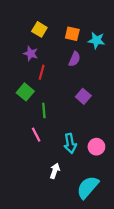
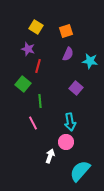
orange square: (72, 34) -> (66, 31), turned -32
cyan star: (96, 40) -> (90, 61), moved
cyan arrow: (70, 143) -> (70, 122), moved
pink circle: (96, 147) -> (66, 142), moved

